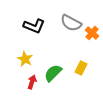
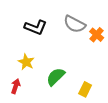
yellow rectangle: (81, 68) -> (85, 89), moved
red arrow: (32, 82) -> (16, 86), moved

